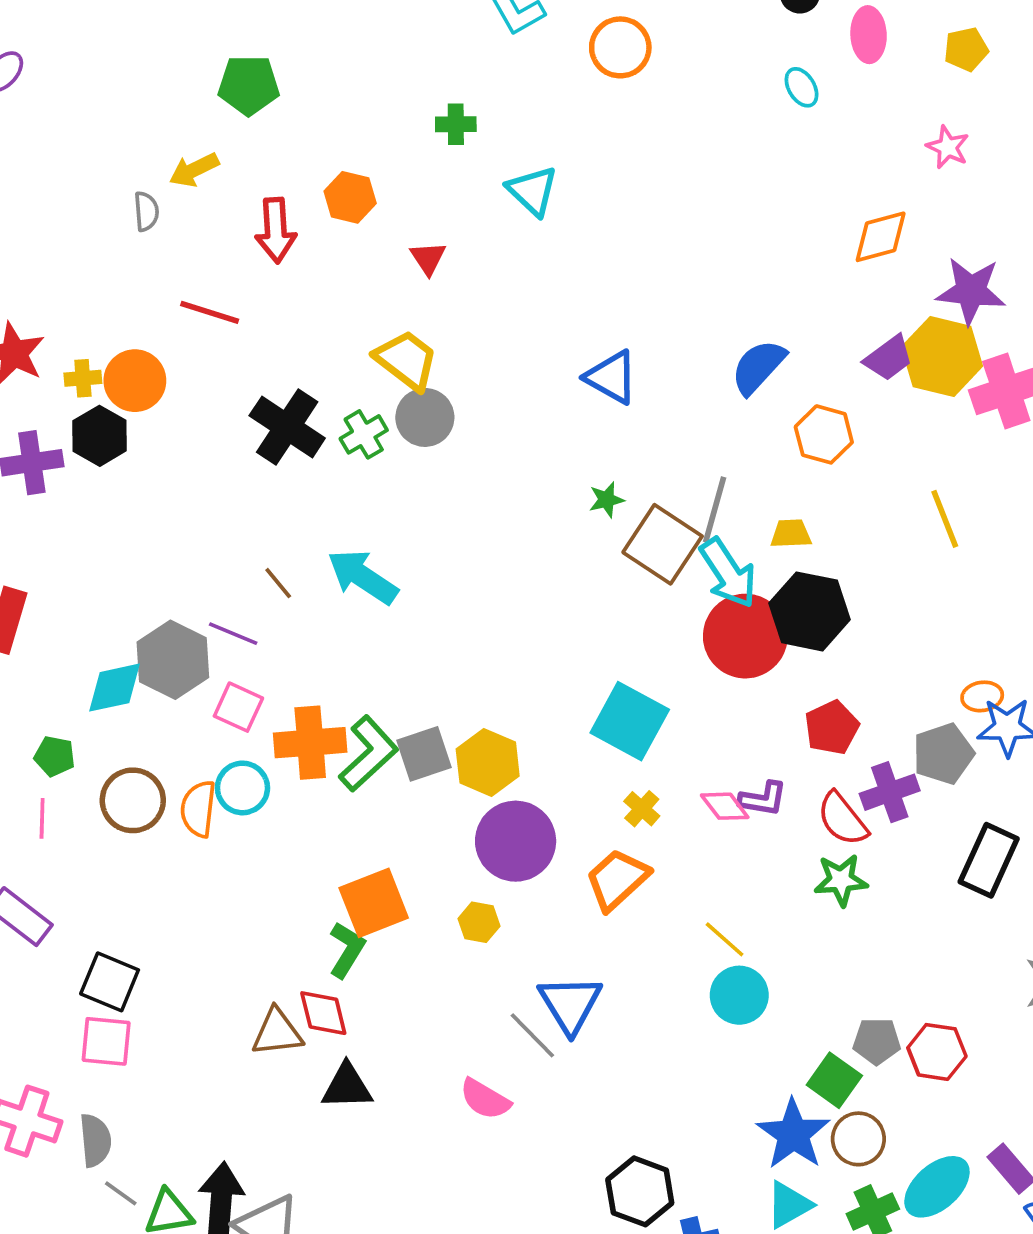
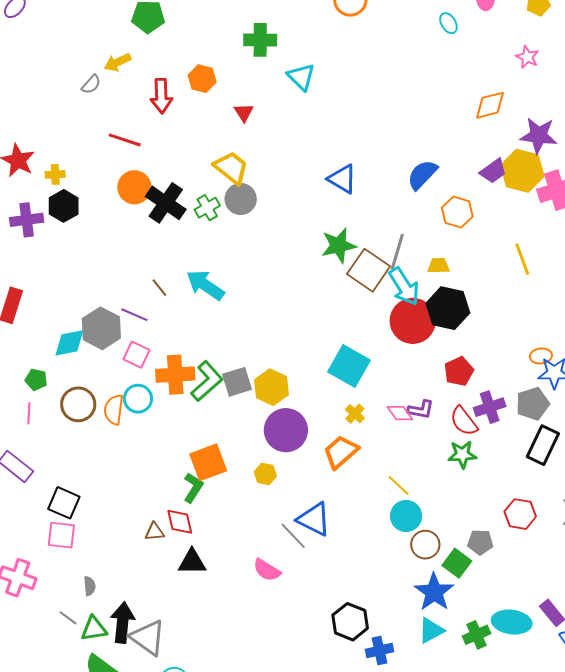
green cross: (456, 124) -> (260, 40), size x1.5
gray semicircle: (146, 211) -> (91, 84), turned 45
orange circle: (135, 381) -> (134, 187), moved
green star: (607, 500) -> (339, 245), size x1.8
gray pentagon: (943, 754) -> (533, 404), moved
blue triangle: (570, 1004) -> (314, 519), turned -33
brown triangle: (277, 1032) -> (154, 532), size x0.7
red hexagon: (937, 1052) -> (520, 514), moved
brown circle: (858, 1139) -> (425, 545), moved
gray semicircle: (95, 1140) -> (90, 586), moved, size x0.7
cyan ellipse: (937, 1187) -> (512, 622), turned 48

